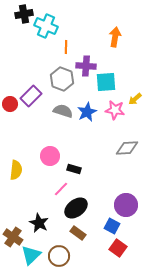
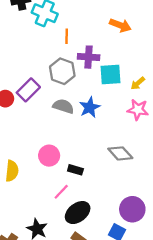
orange arrow: (115, 37) -> (120, 25), turned 102
yellow arrow: (135, 99) -> (138, 83), moved
pink star: (115, 110) -> (138, 110), moved
gray diamond: (127, 148) -> (120, 153), moved, turned 50

